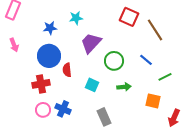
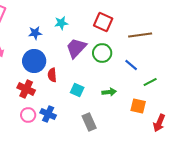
red square: (129, 17) -> (103, 22), moved
brown line: (155, 30) -> (140, 35), turned -65
green circle: (114, 61) -> (102, 53), moved
red cross: (41, 84) -> (26, 89), turned 36

